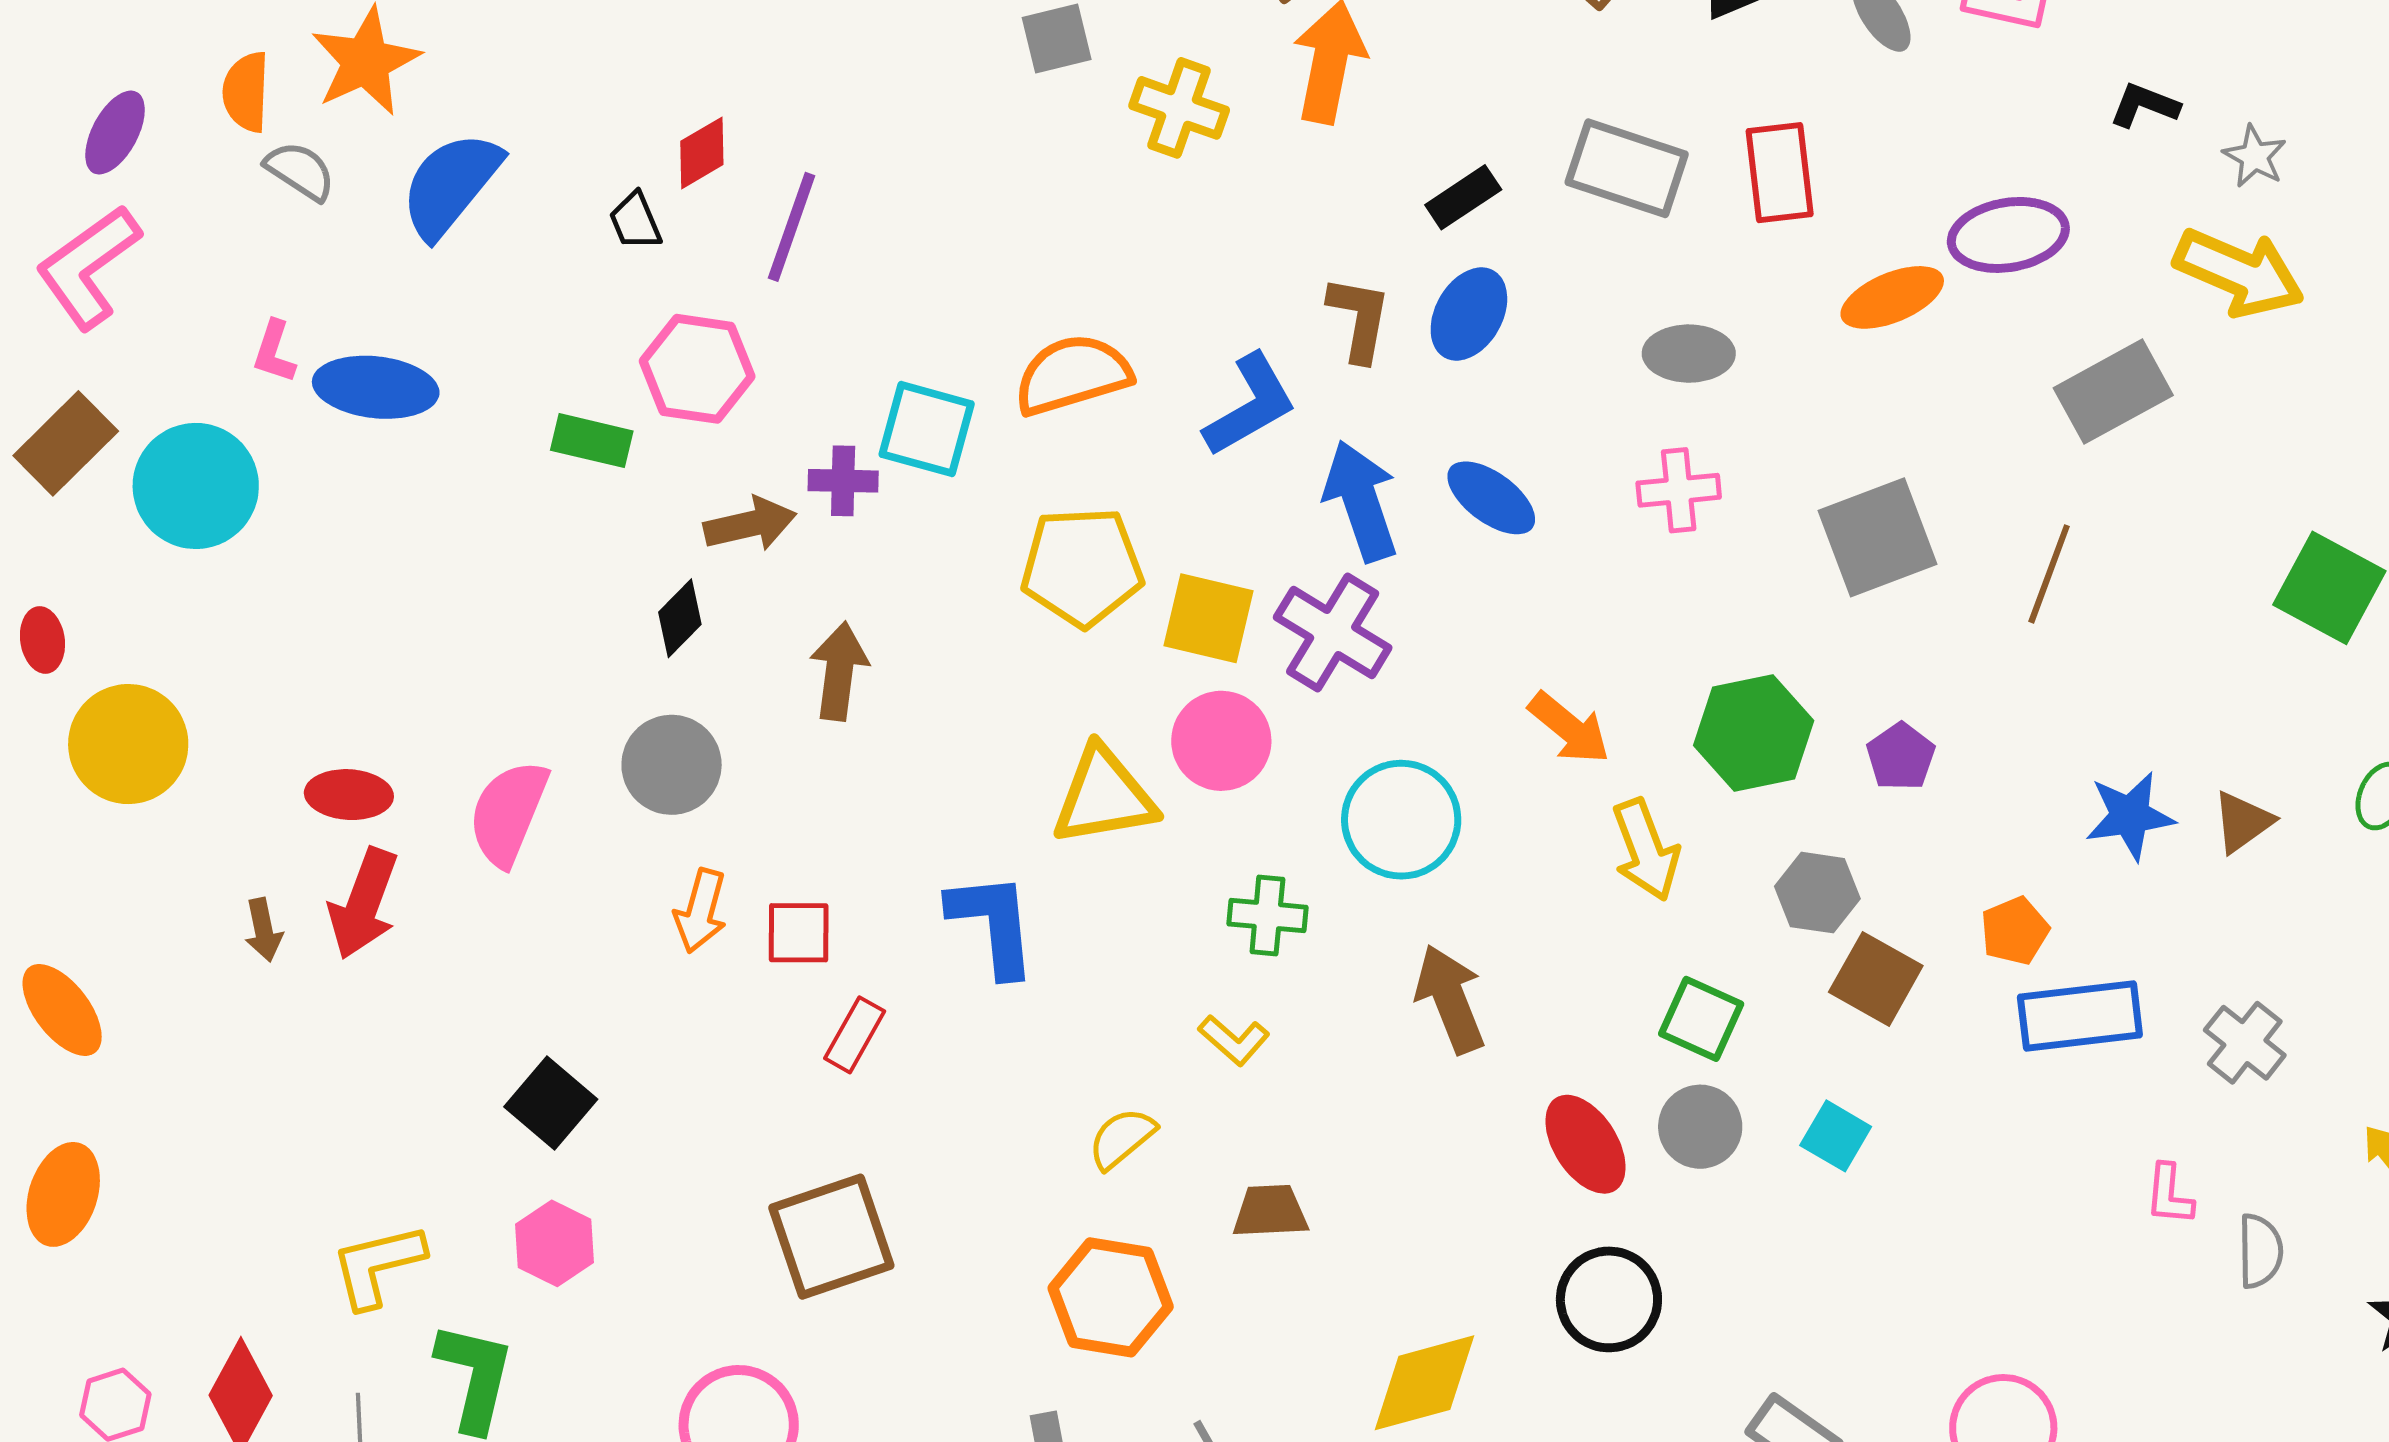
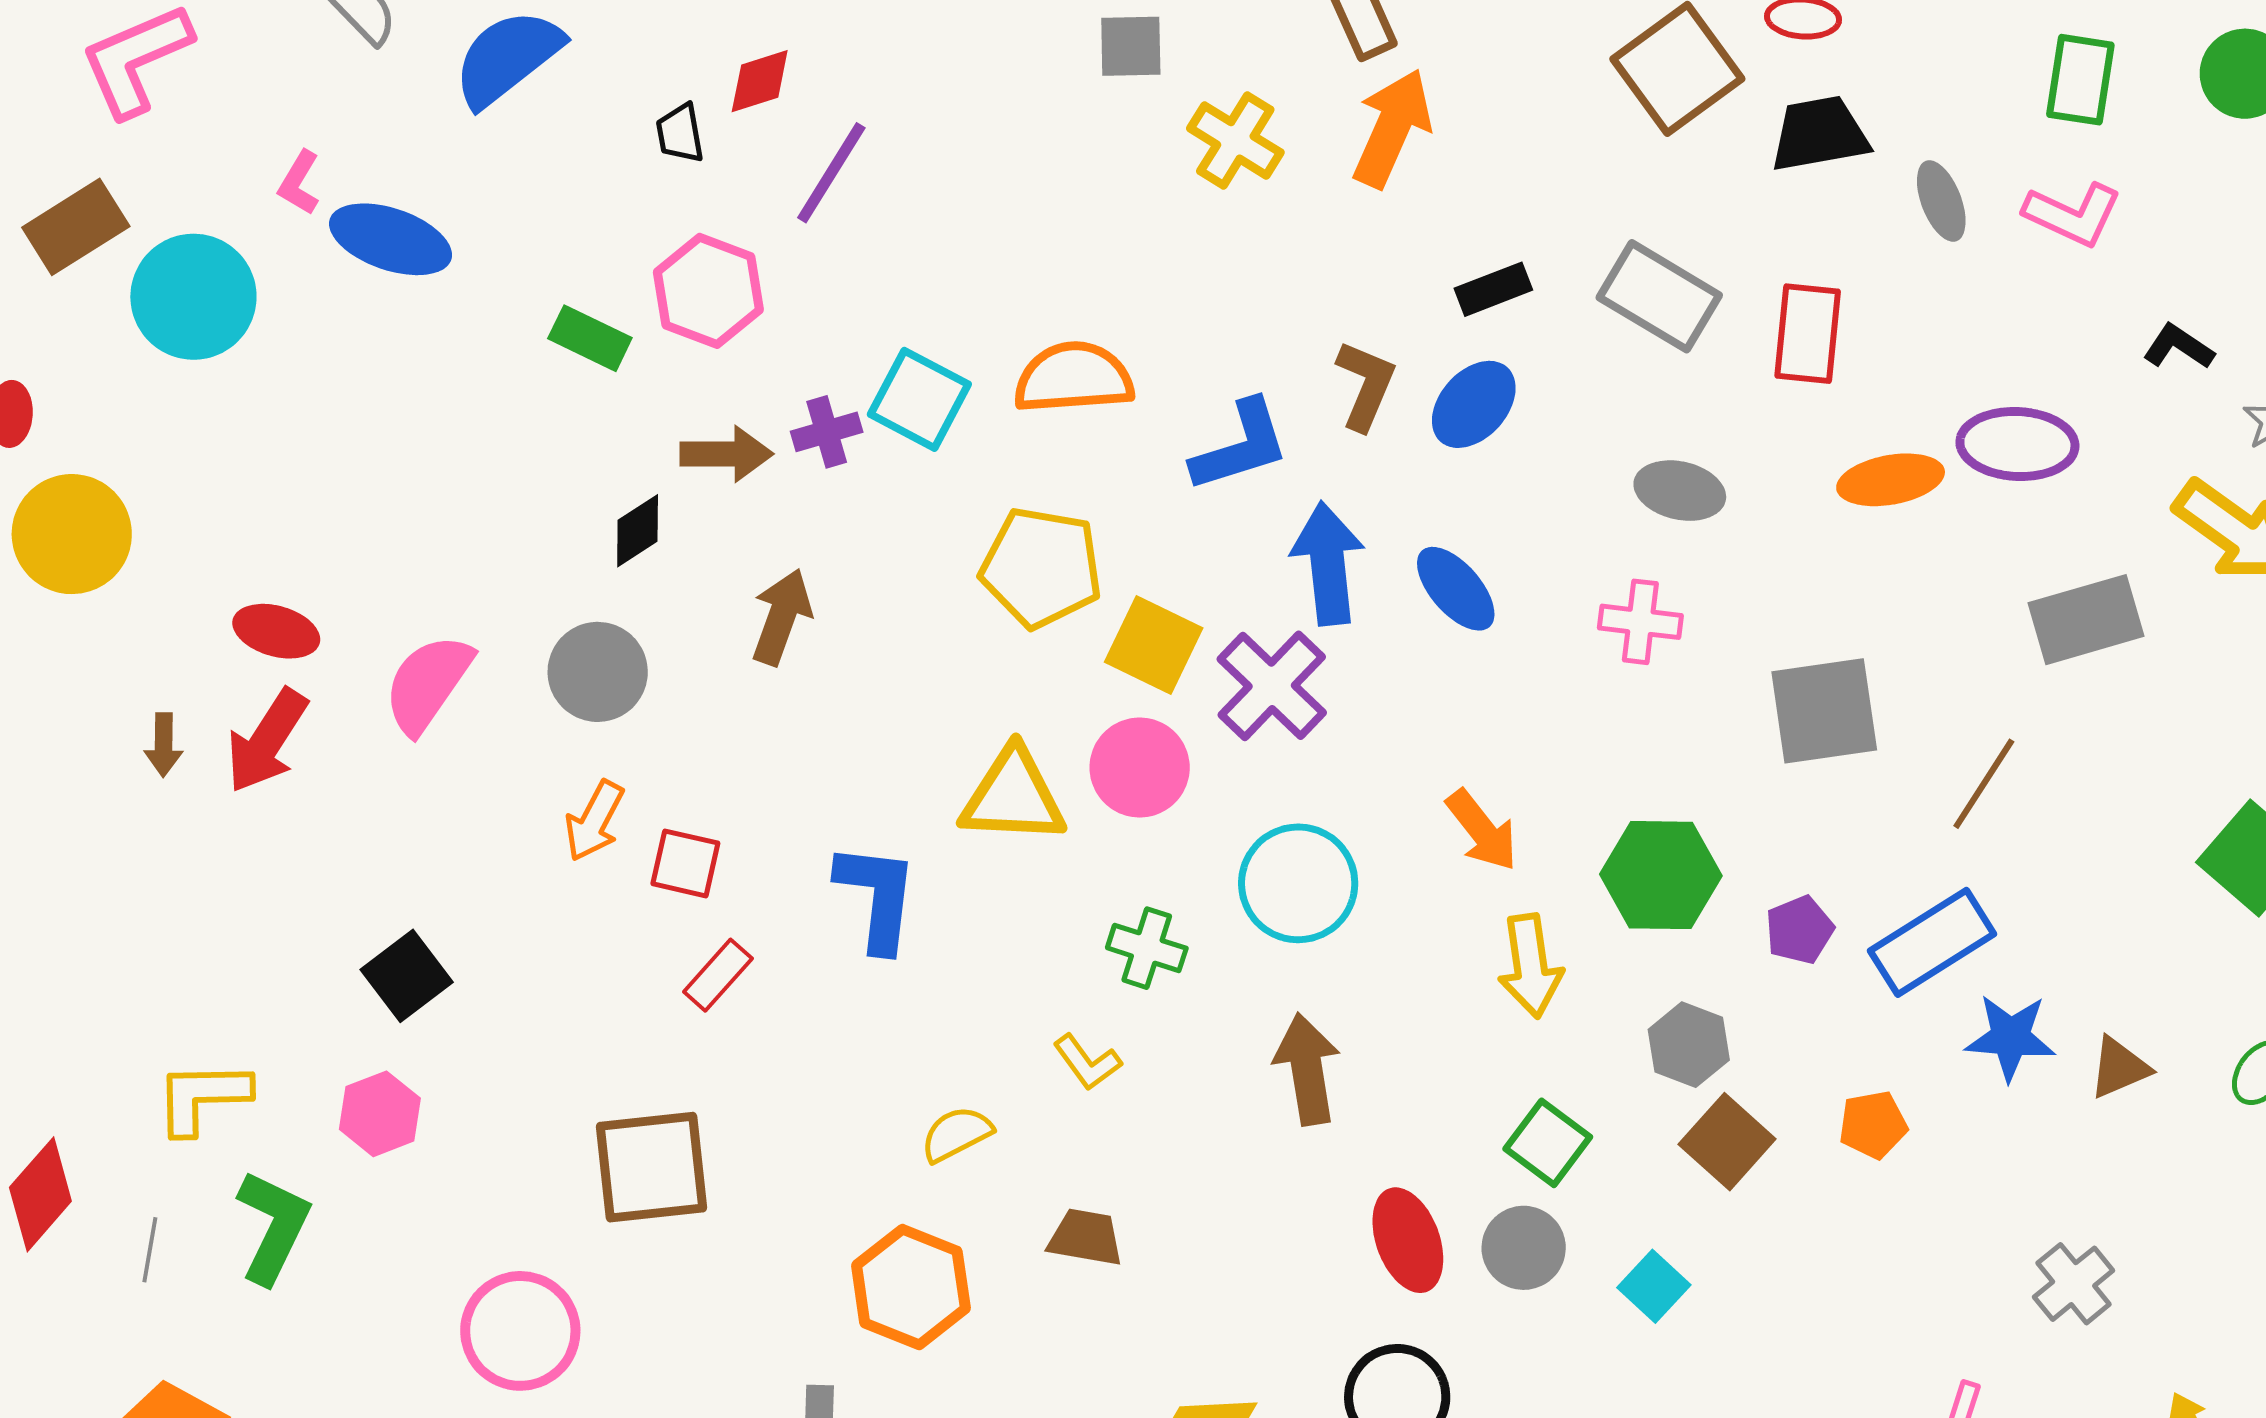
purple cross: (843, 481) -> (827, 432), turned -30
blue rectangle: (2080, 1016) -> (1932, 942), moved, turned -38

